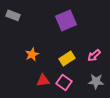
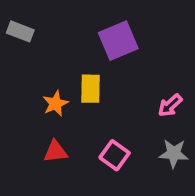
yellow rectangle: (67, 58) -> (91, 89), moved, turned -56
red triangle: (43, 80) -> (55, 152), moved

